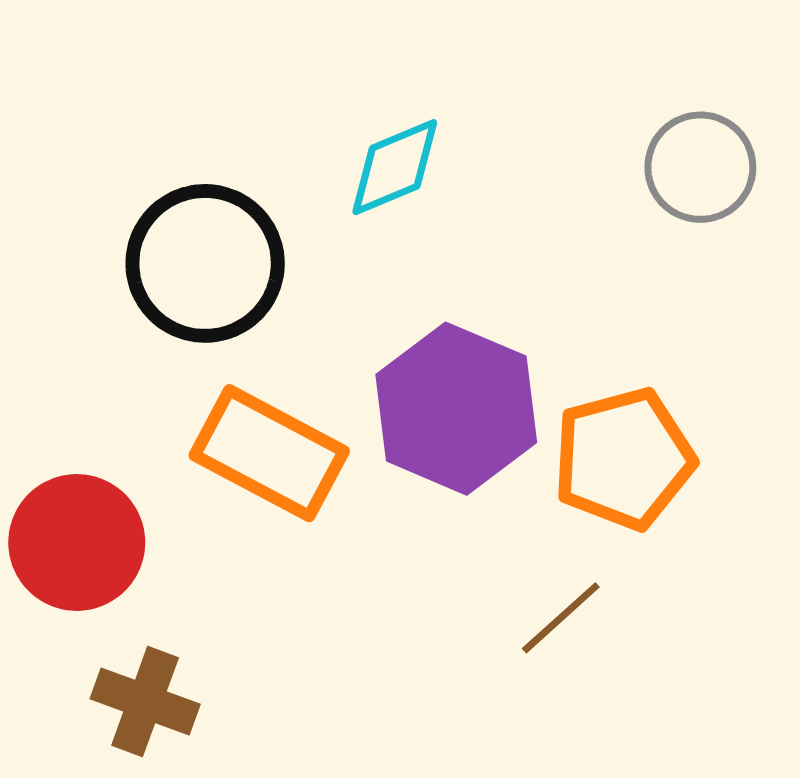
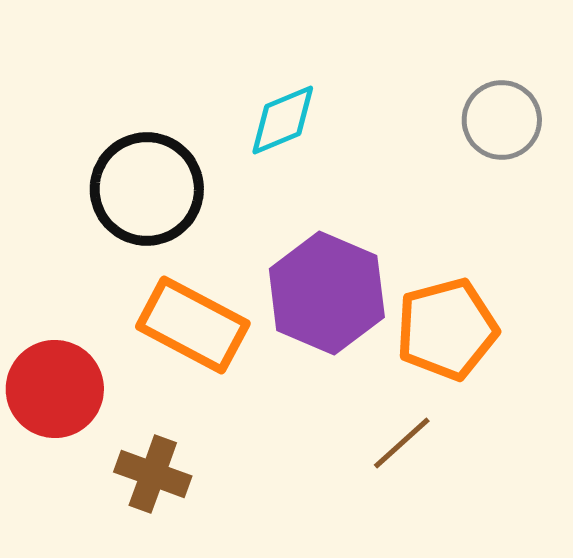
brown cross: (145, 702) -> (153, 474), moved

